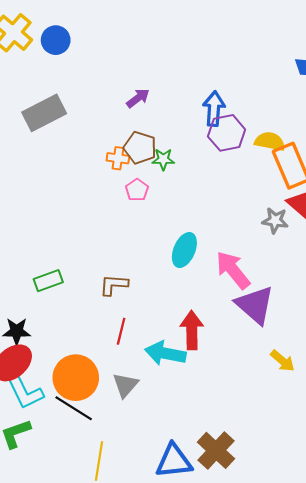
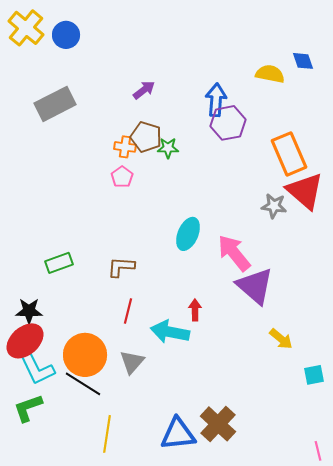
yellow semicircle: (270, 141) -> (270, 74), moved
pink pentagon: (137, 190) -> (122, 177), moved
red arrow: (192, 330) -> (195, 310), size x0.6

